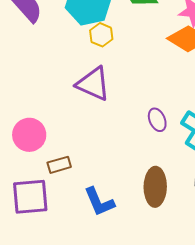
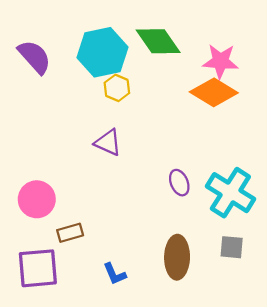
purple triangle: (93, 84) -> (108, 143), size x0.7
blue L-shape: (99, 202) -> (115, 274), size x0.7

